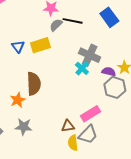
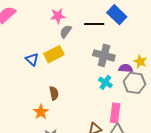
black line: (73, 21) -> (94, 24), moved
cyan cross: (82, 68) -> (105, 82), moved
brown semicircle: (34, 84) -> (54, 93), size x0.6
pink rectangle: (91, 114) -> (115, 113), turned -42

